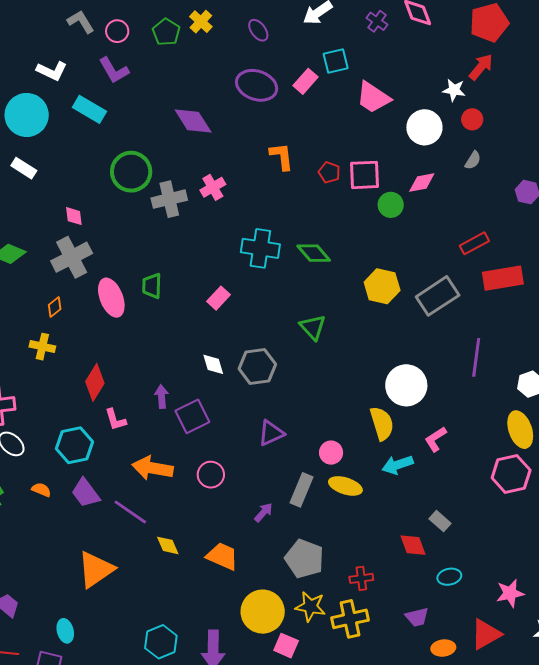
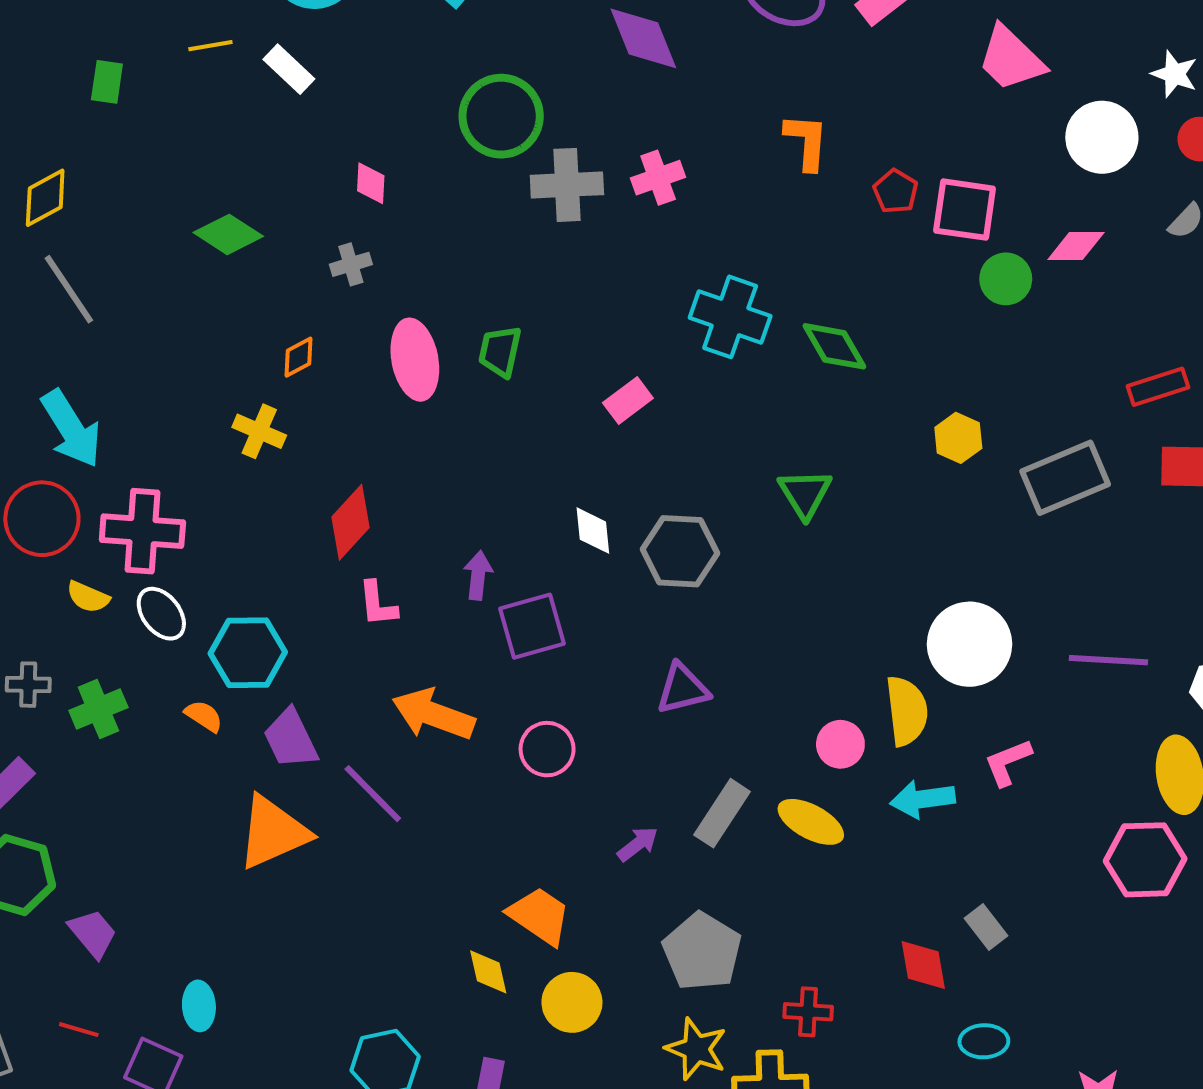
gray cross: (72, 257) -> (351, 264), size x0.5
yellow hexagon: (382, 286) -> (958, 438), size x0.7
purple line: (476, 357) -> (1108, 660), moved, turned 75
cyan hexagon: (74, 445) -> (248, 653), moved
pink circle: (331, 453) -> (840, 744), moved
yellow diamond: (168, 545) -> (488, 972), moved
orange triangle: (96, 569) -> (273, 832), moved
yellow circle: (263, 612) -> (572, 1002), moved, size x0.7

